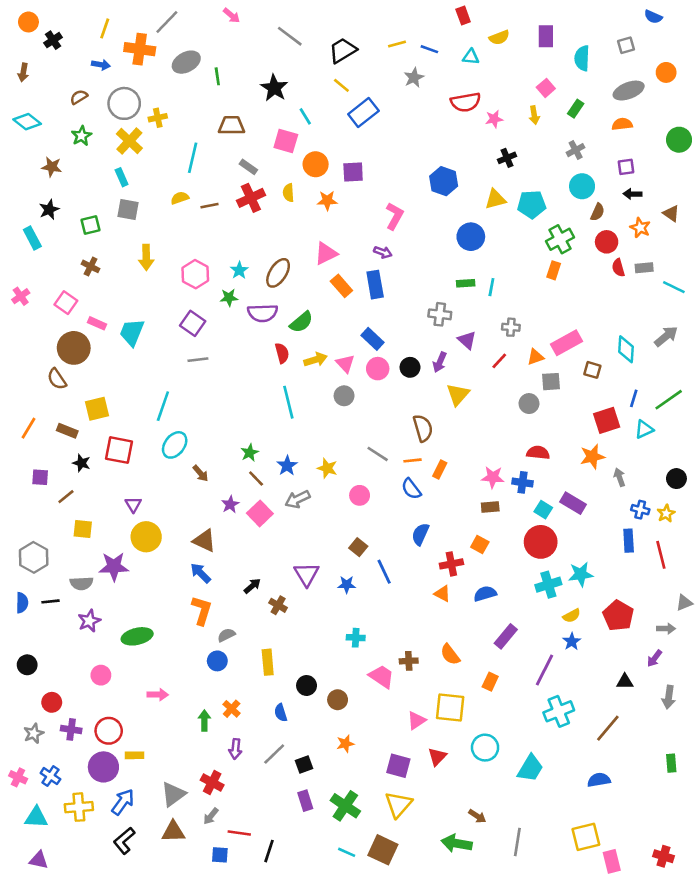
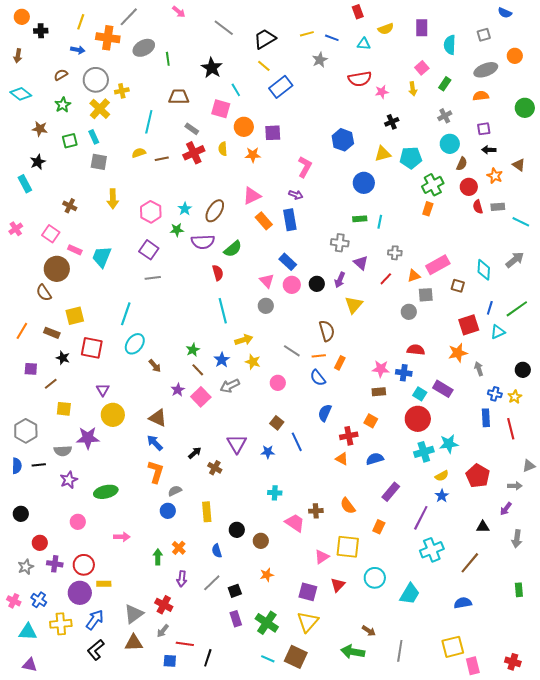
black cross: (53, 40) -> (41, 31), turned 32
green square: (91, 225) -> (70, 141), moved
yellow arrow: (316, 360) -> (244, 340), moved

